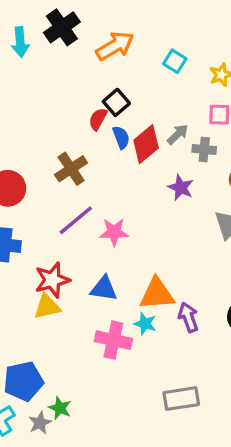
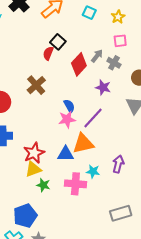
blue semicircle: (121, 137) -> (69, 106), moved
gray cross: (204, 149) -> (114, 63), turned 32
purple line: (76, 220) -> (93, 118), moved
orange triangle: (157, 294) -> (83, 143), moved
purple arrow: (188, 317) -> (118, 164), turned 42
green star: (60, 408) -> (43, 185), moved

